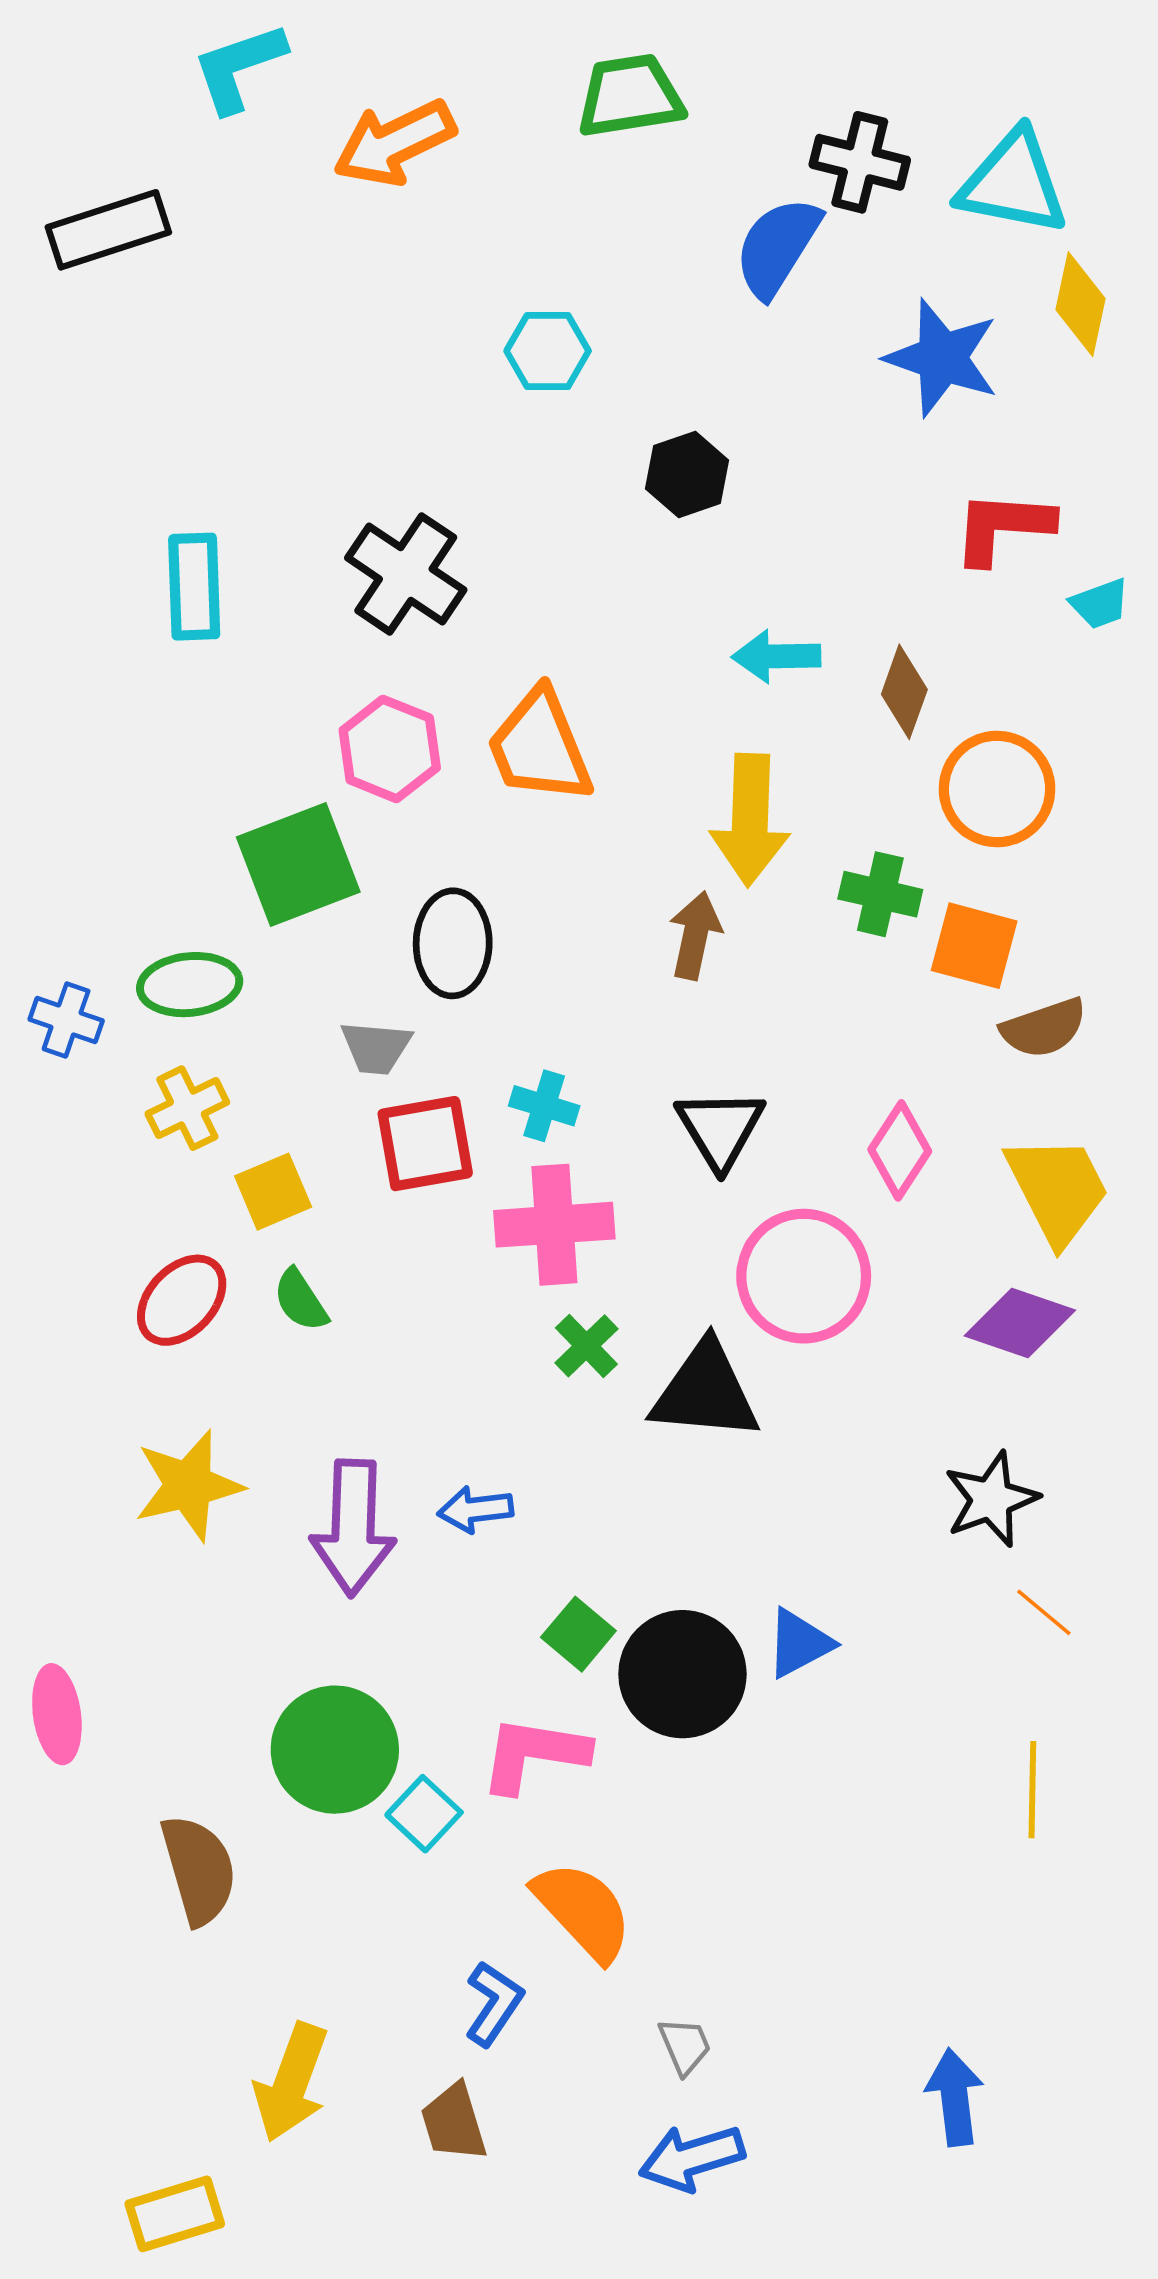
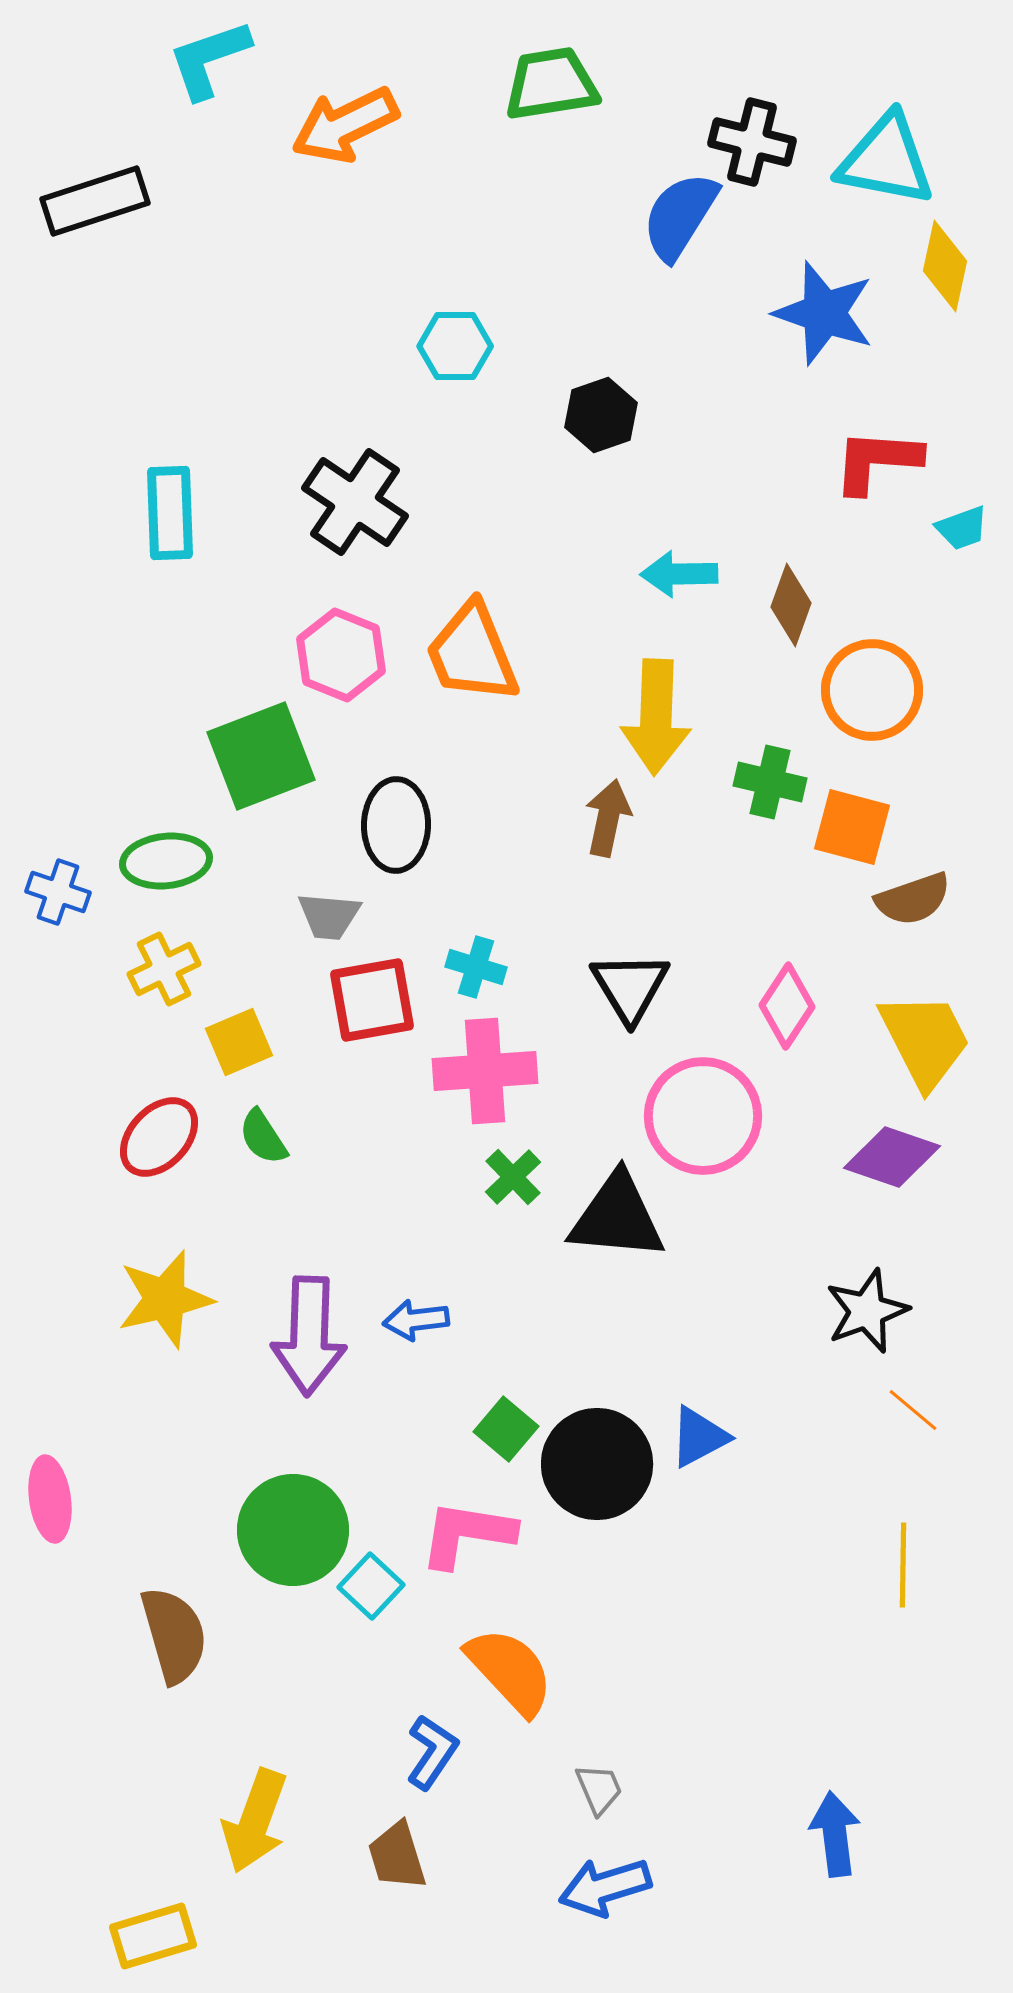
cyan hexagon: (548, 351) -> (455, 346), moved

